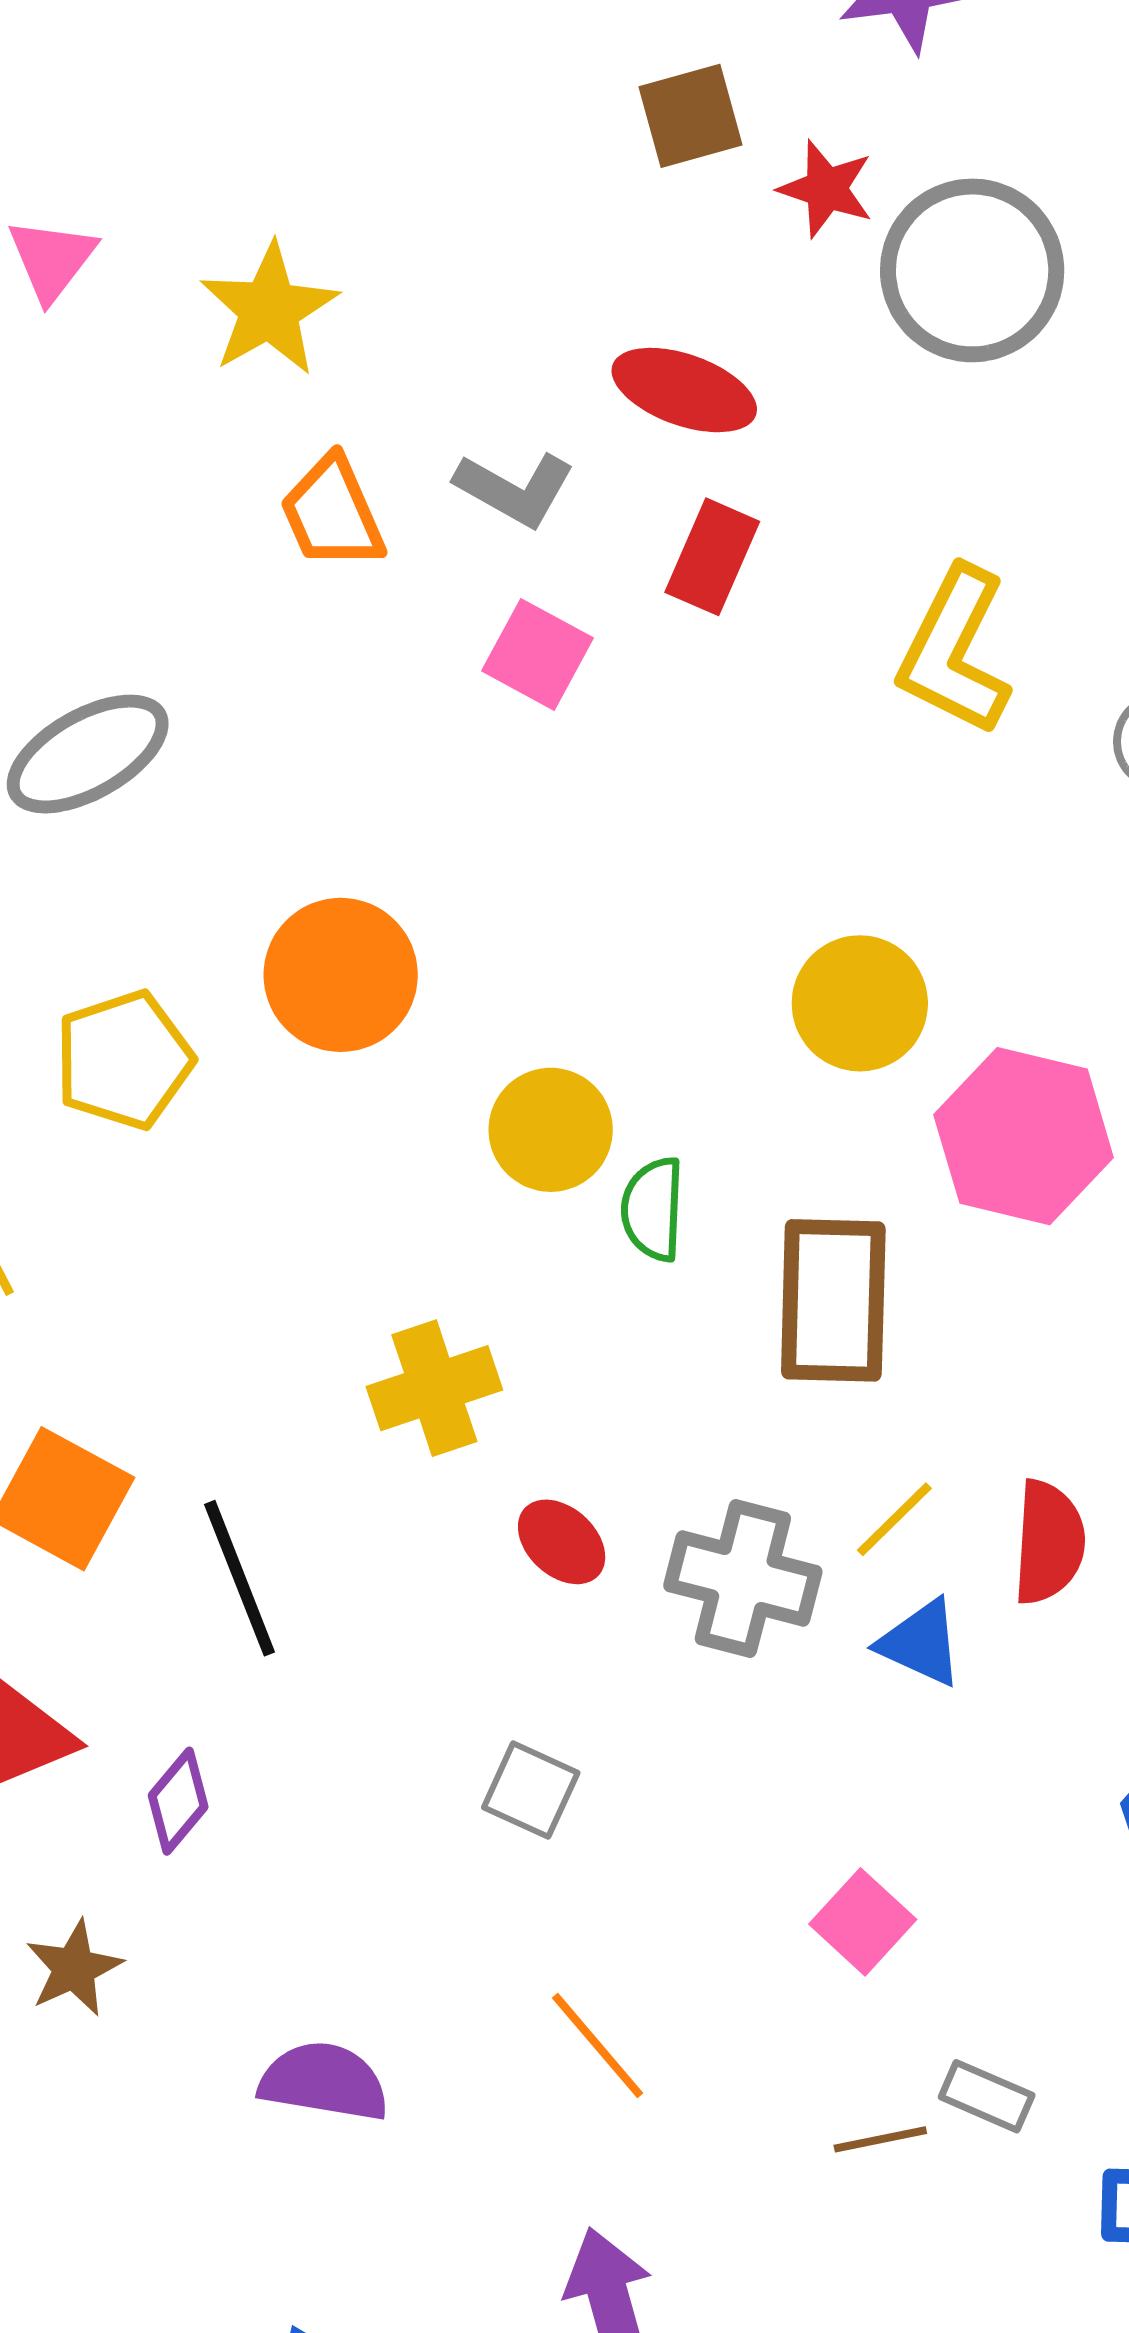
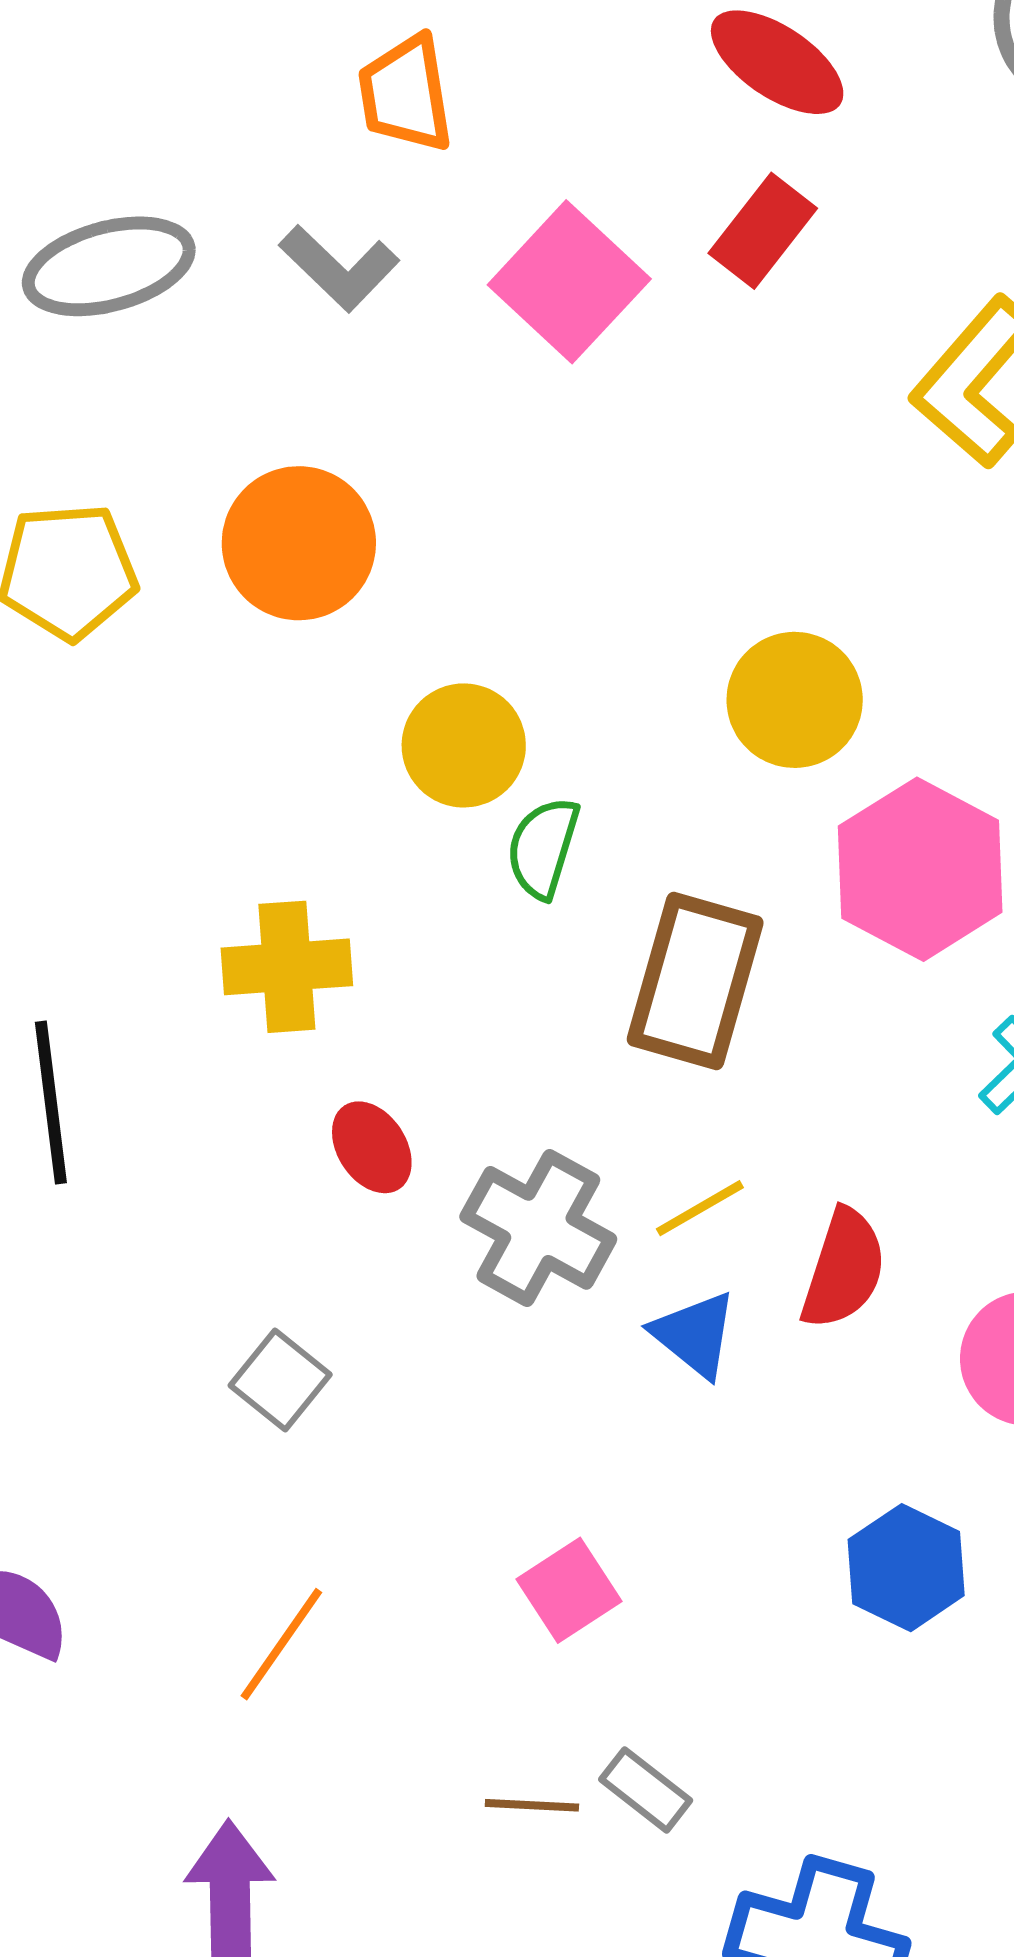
gray L-shape: (515, 489) -> (339, 268), moved
pink square: (538, 654) -> (569, 282), size x1.4
orange line: (598, 2046) -> (281, 1644), turned 61

